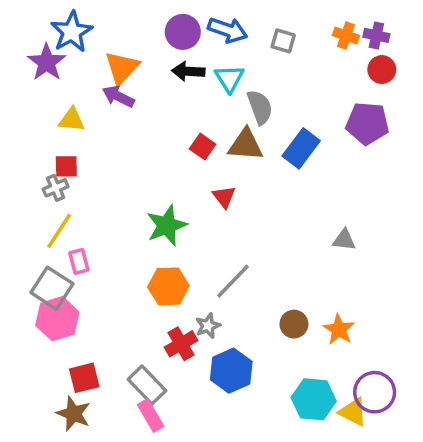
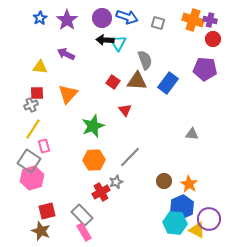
blue star: (72, 32) -> (40, 18), size x0.6
orange cross: (346, 35) -> (193, 20), size x1.5
purple star: (47, 62) -> (67, 20), moved
orange triangle: (122, 68) -> (68, 94), moved
cyan triangle: (229, 78) -> (118, 43), moved
blue hexagon: (231, 371) -> (182, 207), moved

